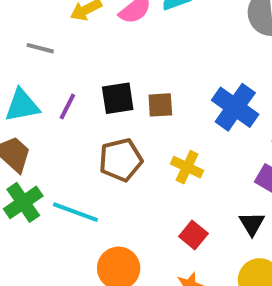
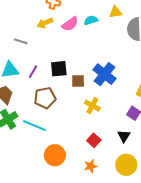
brown square: (160, 105) -> (78, 81), moved
blue cross: (235, 107) -> (104, 74), moved
brown pentagon: (121, 160) -> (45, 98), moved

